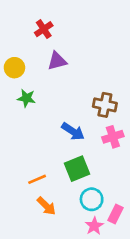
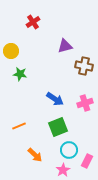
purple triangle: (57, 61) -> (65, 46), moved
brown cross: (105, 105) -> (84, 66), moved
orange line: (37, 179) -> (19, 126), moved
pink star: (94, 226) -> (63, 170), moved

